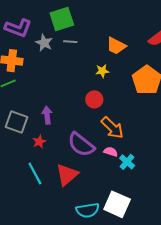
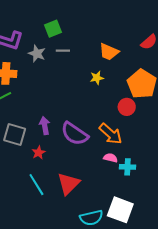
green square: (62, 19) -> (53, 29), size x0.7
red circle: (94, 99) -> (127, 107), moved
purple semicircle: (81, 145) -> (75, 134), moved
cyan cross: (127, 162) -> (127, 167), turned -35

